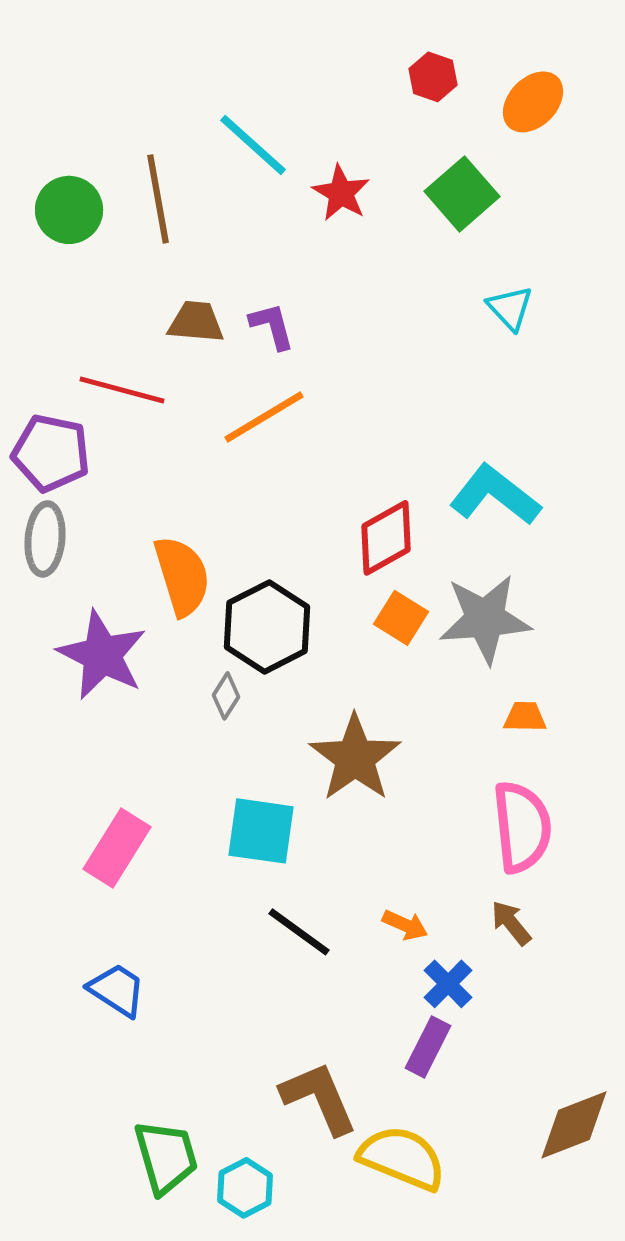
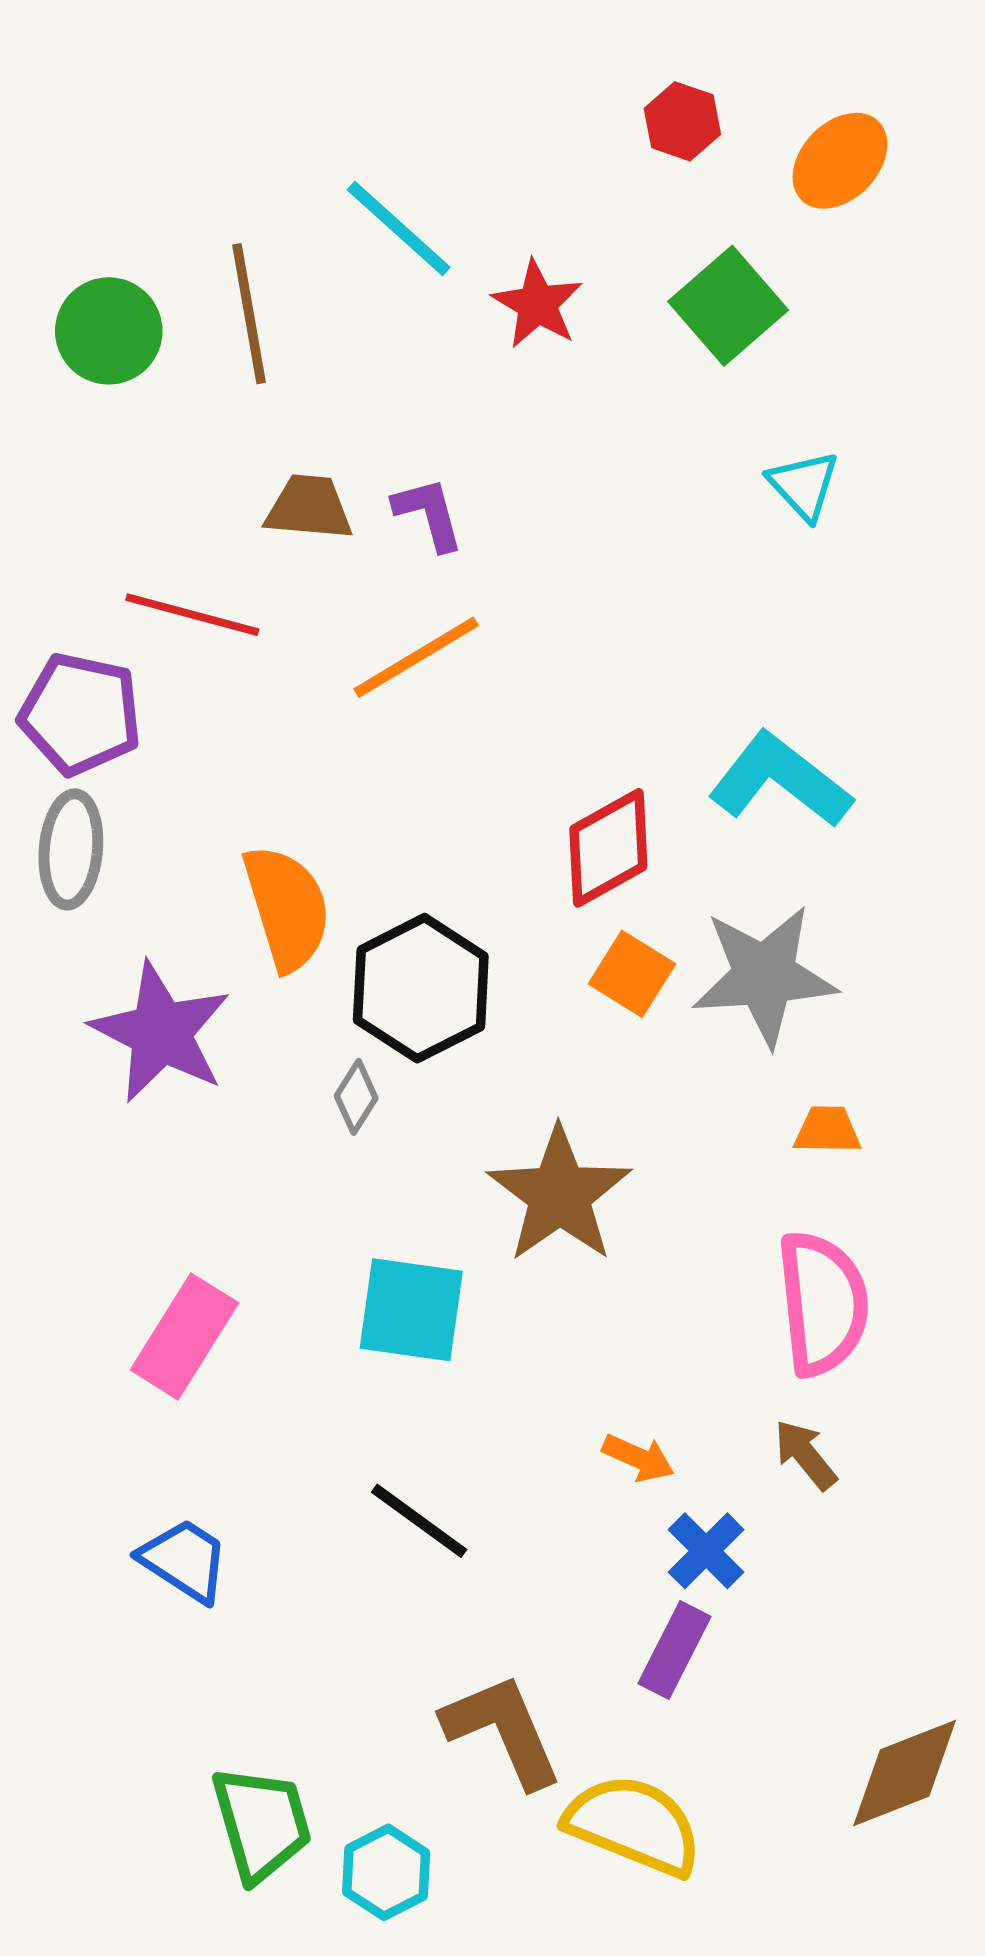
black line: (299, 932) -> (419, 1521), moved

